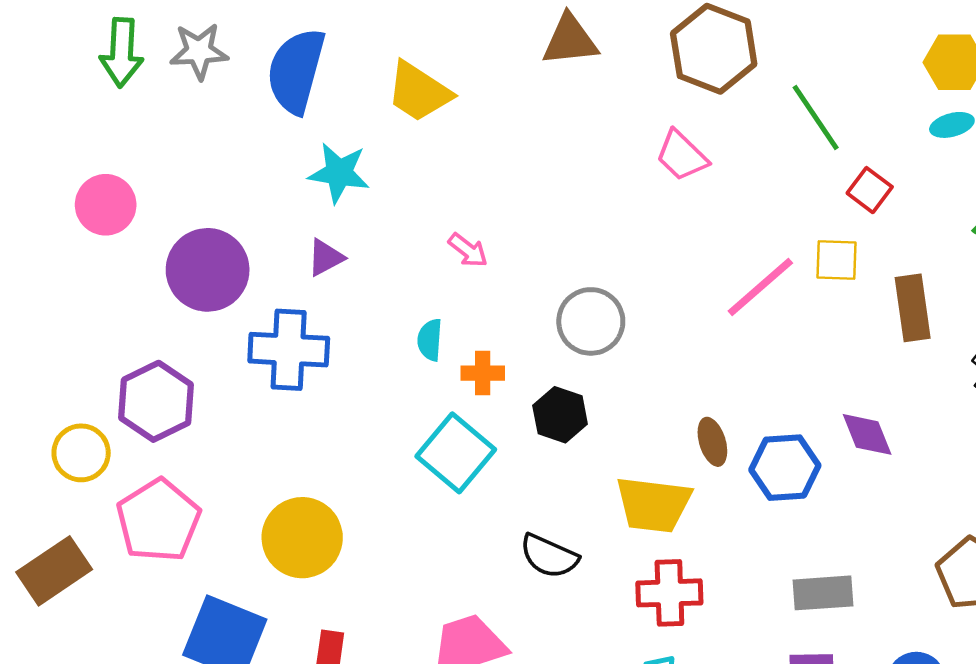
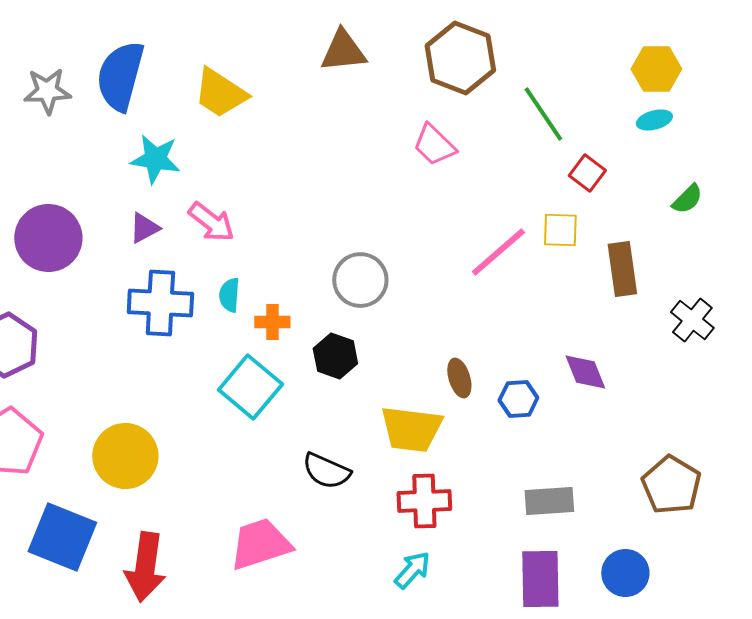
gray star: (199, 51) -> (47, 91), moved
pink arrow: (468, 250) -> (211, 222), moved, size x1.4
blue cross: (289, 350) -> (160, 303), moved
blue hexagon: (785, 468) -> (518, 399), size x0.7

